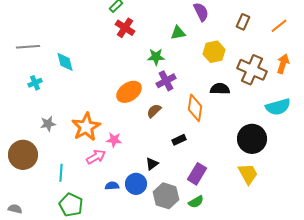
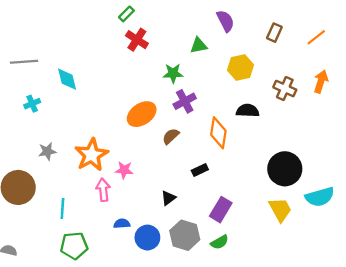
brown cross: (252, 70) -> (285, 88), size x0.7
cyan semicircle: (278, 107) -> (320, 197), moved
pink arrow: (96, 157) -> (103, 190), turned -66
blue circle: (136, 184) -> (147, 238), moved
green pentagon: (71, 205) -> (74, 246), turned -30

